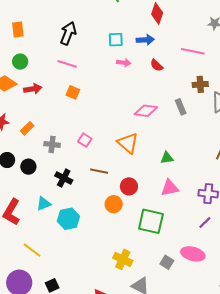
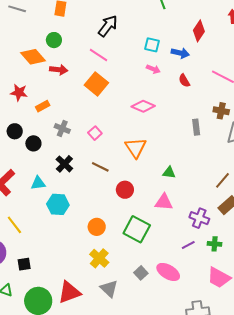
orange square: (73, 92) -> (96, 84), size x1.6
pink diamond: (146, 111) -> (143, 106), moved
orange circle: (114, 204) -> (97, 227), moved

